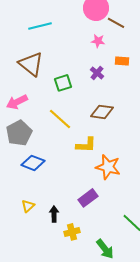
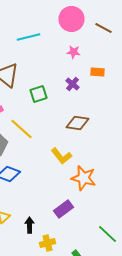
brown line: (116, 23) -> (104, 28), moved
cyan line: (40, 26) -> (28, 37), moved
yellow line: (60, 119) -> (22, 129), moved
yellow L-shape: (86, 145) -> (62, 156), turned 50

